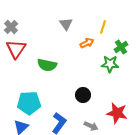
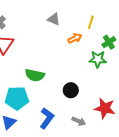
gray triangle: (66, 24) -> (54, 19), turned -32
green semicircle: (47, 65) -> (35, 75), moved

